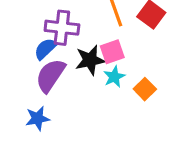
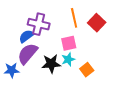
black star: (90, 60) -> (51, 64), moved
blue star: (38, 118) -> (12, 70), moved

